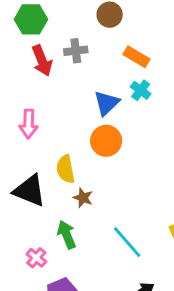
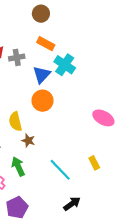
gray cross: (76, 51) -> (17, 57), moved
orange rectangle: (137, 57) -> (46, 44), moved
cyan cross: (141, 90) -> (65, 65), size x1.5

